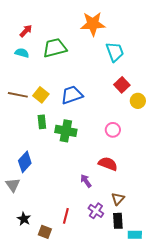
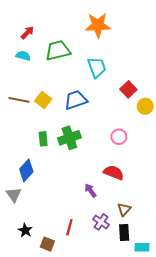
cyan trapezoid: (115, 52) -> (97, 67), moved
green rectangle: (42, 122) -> (43, 139), moved
green cross: (66, 131) -> (69, 138), turned -30

